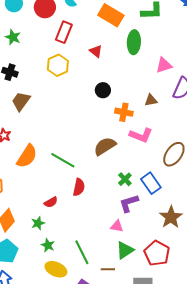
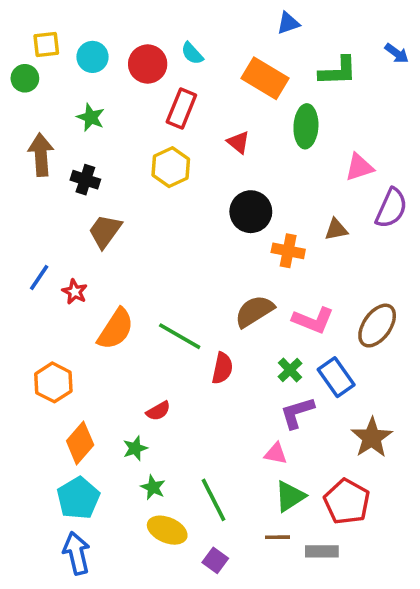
black circle: (103, 90) -> (251, 212), size x1.5
pink L-shape: (141, 135) -> (313, 320), moved
red semicircle: (79, 187) -> (222, 368), moved
brown line: (108, 269) -> (277, 537), moved

